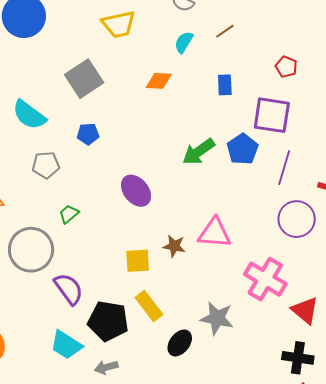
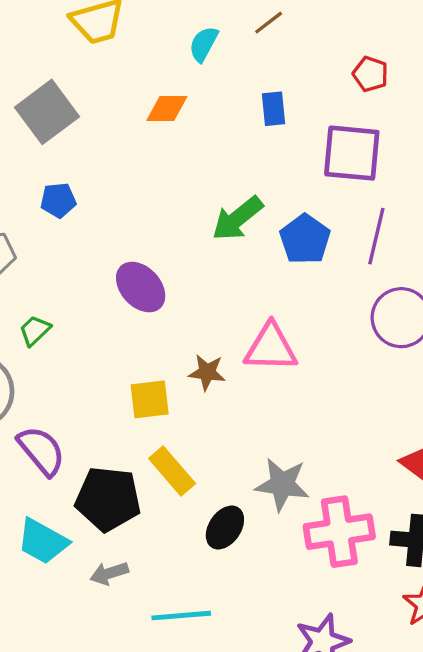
blue pentagon: (242, 149) -> (305, 239), moved
pink cross: (265, 279) -> (339, 532), moved, turned -36

